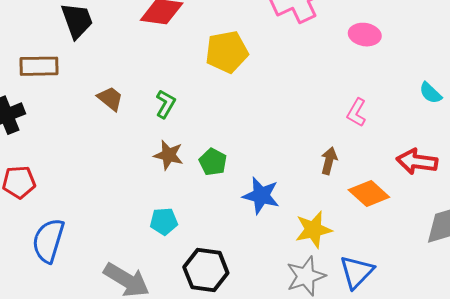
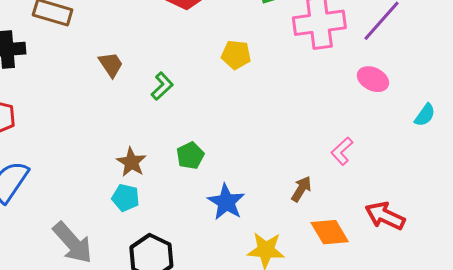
yellow pentagon: (227, 52) -> (236, 55), size x0.7
cyan semicircle: (431, 93) -> (425, 115), moved, turned -115
brown star: (169, 155) -> (131, 162), moved

